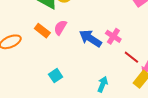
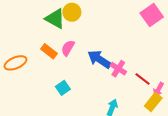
pink cross: (113, 36) -> (118, 69), moved
cyan square: (56, 76) -> (63, 88), moved

